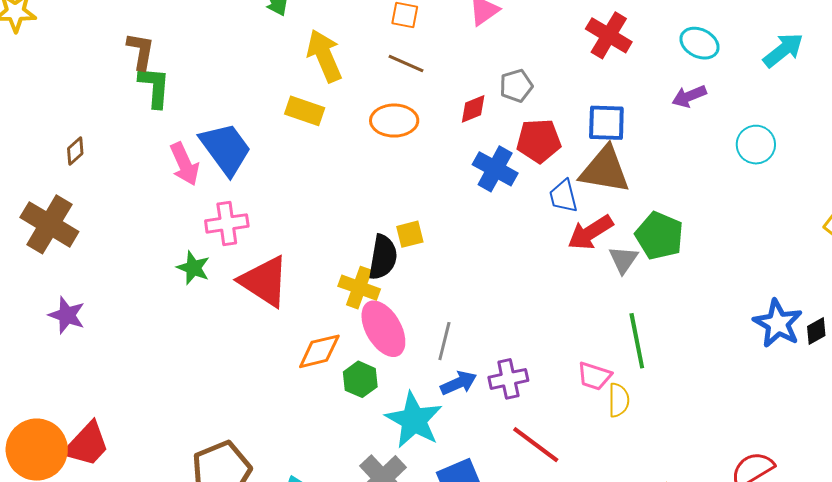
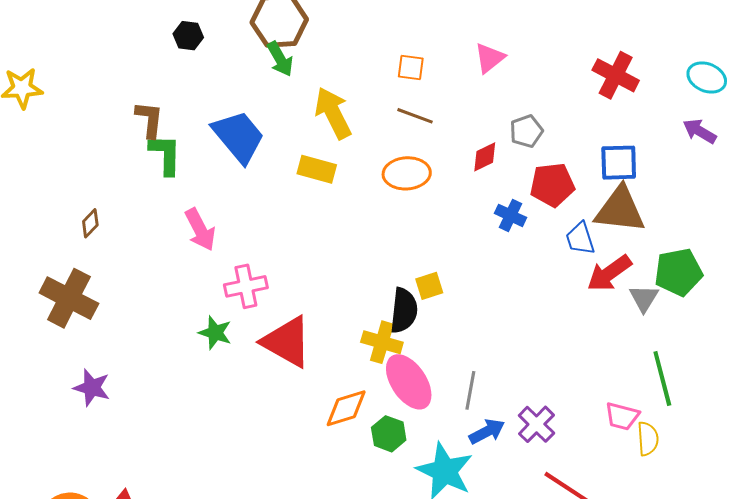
purple arrow: (689, 96) -> (700, 131), turned 56
blue trapezoid: (226, 149) -> (239, 137), moved
blue cross: (495, 169) -> (510, 215), size x0.7
green pentagon: (659, 236) -> (678, 272), turned -30
purple cross: (508, 379) -> (536, 424), turned -30

